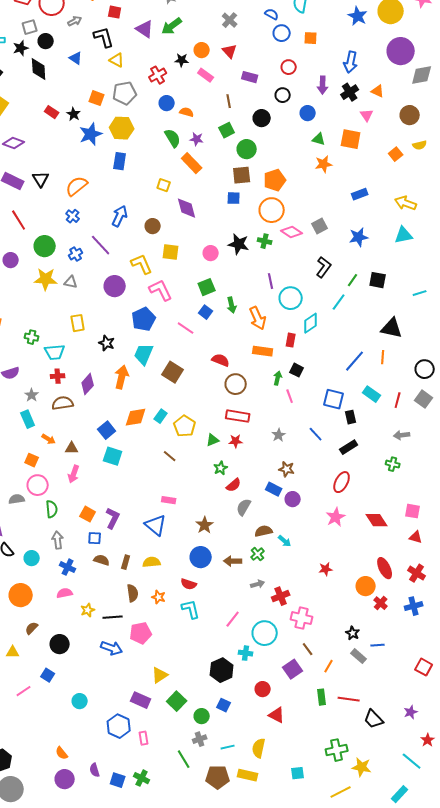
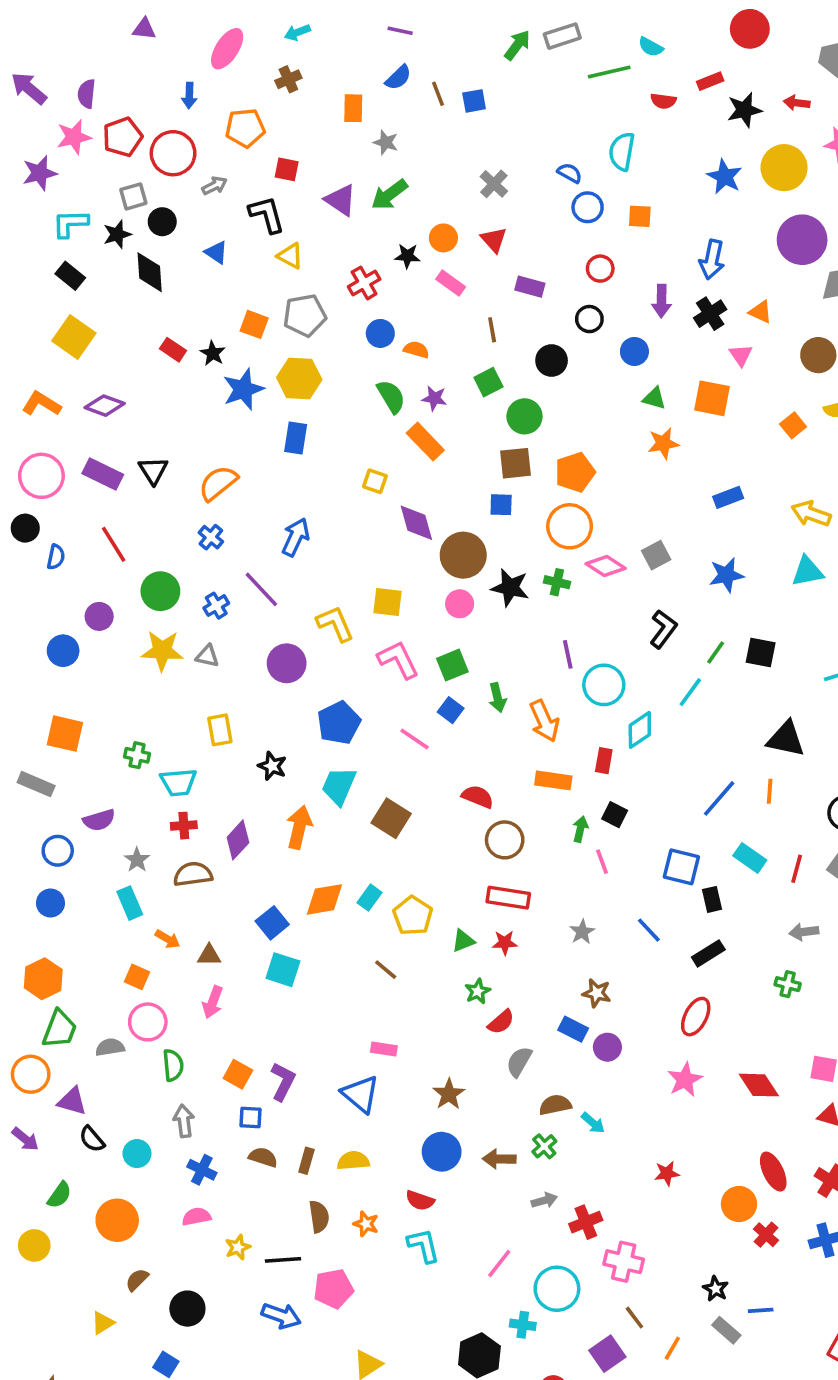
brown circle: (153, 226) -> (463, 555), moved, size x1.6
pink L-shape: (161, 290) -> (398, 660), moved
yellow triangle: (13, 652) -> (103, 1323), turned -32

